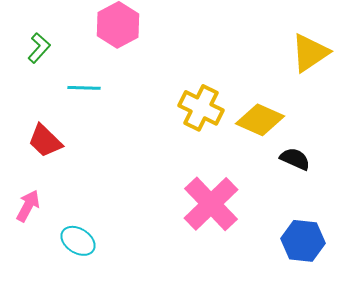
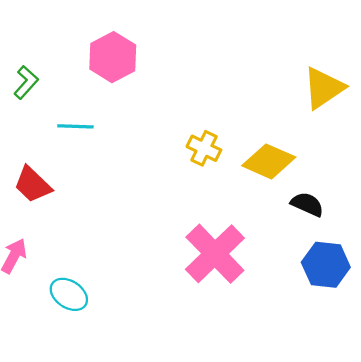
yellow cross: (201, 108) -> (204, 148), size x0.7
blue hexagon: (303, 241) -> (326, 265), moved

